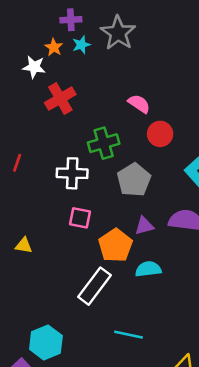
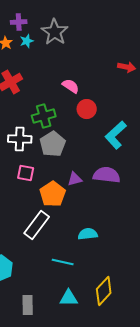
gray pentagon: (134, 180) -> (53, 144), moved
cyan semicircle: (148, 269) -> (88, 234), moved

